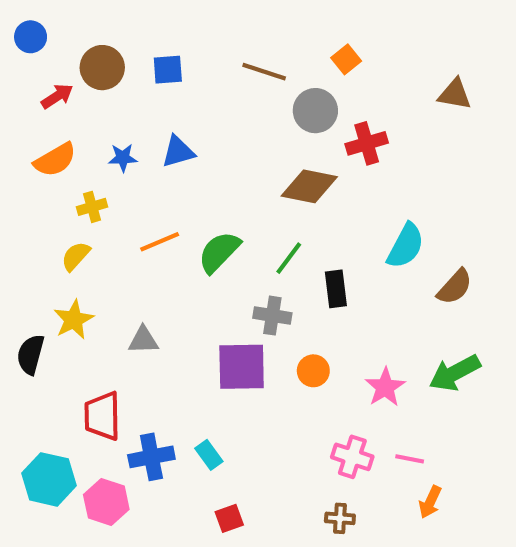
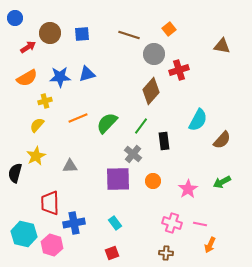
blue star: (123, 158) -> (60, 77), size x1.5
brown diamond: (309, 186) -> (151, 91), turned -60
gray cross: (272, 316) -> (133, 154), turned 30
green arrow: (455, 373) -> (222, 182), size x0.7
cyan rectangle: (209, 455) -> (115, 223), moved

